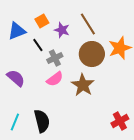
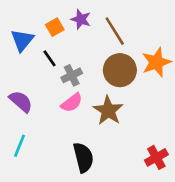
purple star: (62, 30) -> (81, 19), moved
blue triangle: (17, 31) -> (22, 40), turned -30
black semicircle: (42, 121) -> (83, 157), moved
cyan line: (15, 122) -> (20, 146), moved

